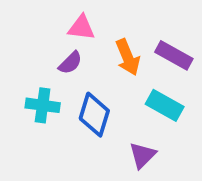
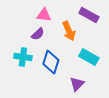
purple rectangle: (174, 55) -> (89, 15), moved

